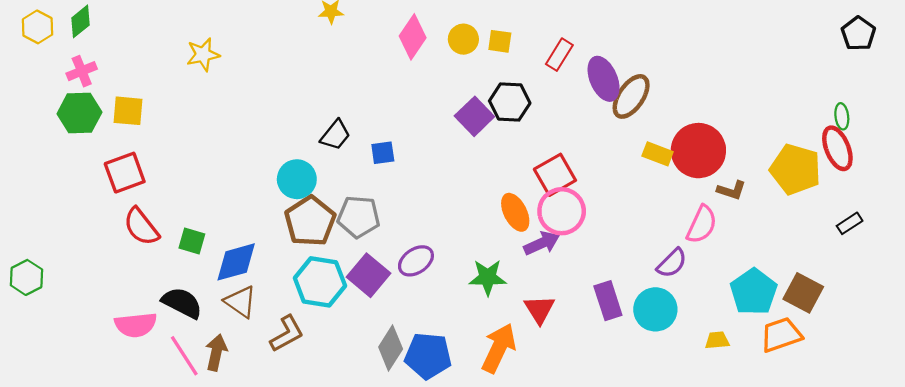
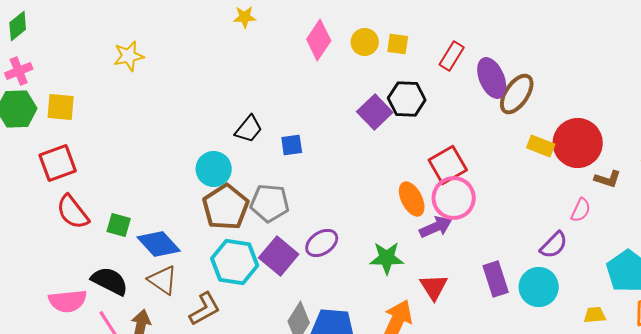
pink semicircle: (702, 224) -> (581, 210), size x0.7
blue diamond: (236, 262) -> (159, 244), turned 63

